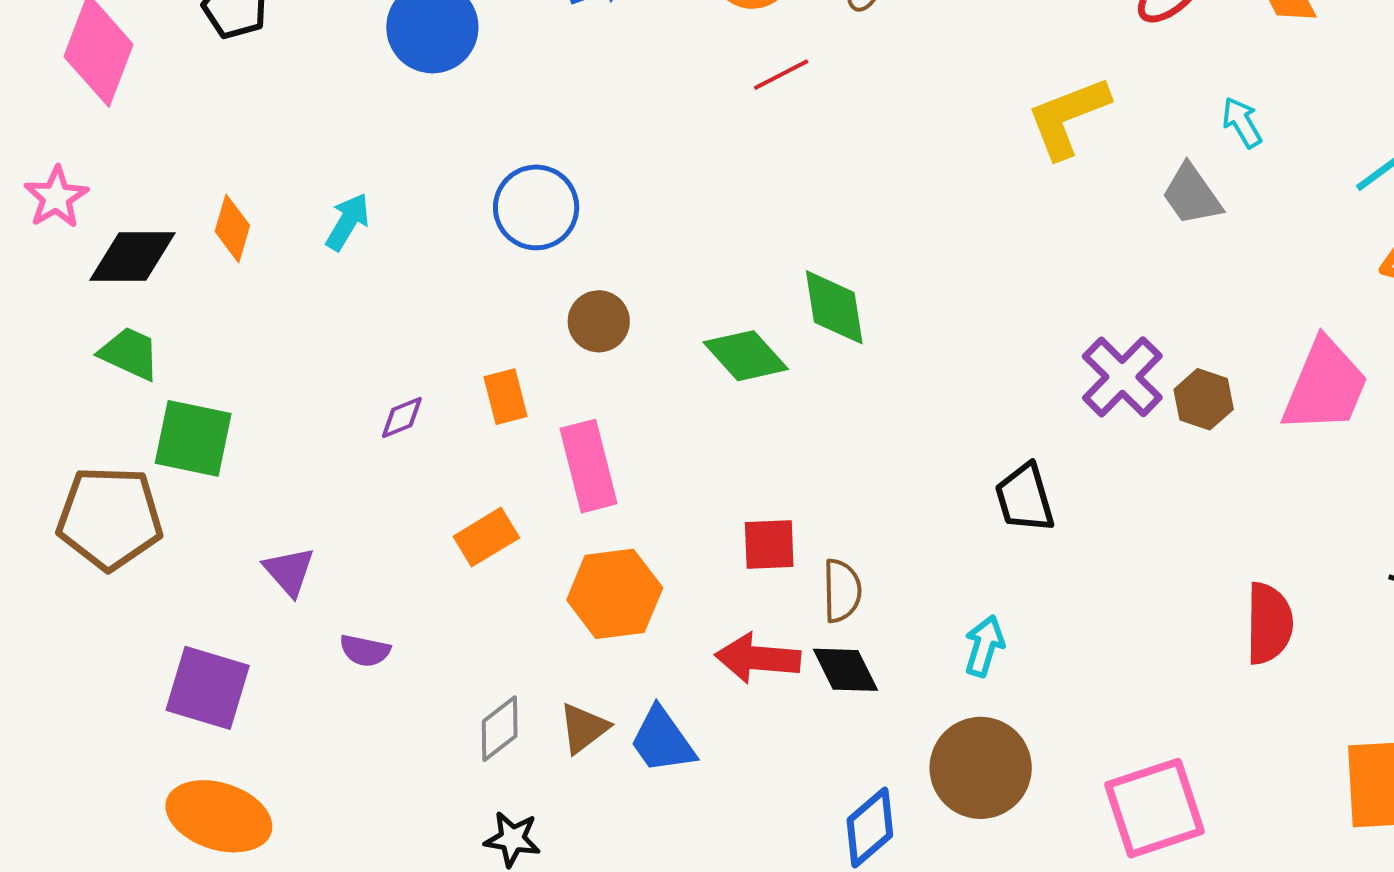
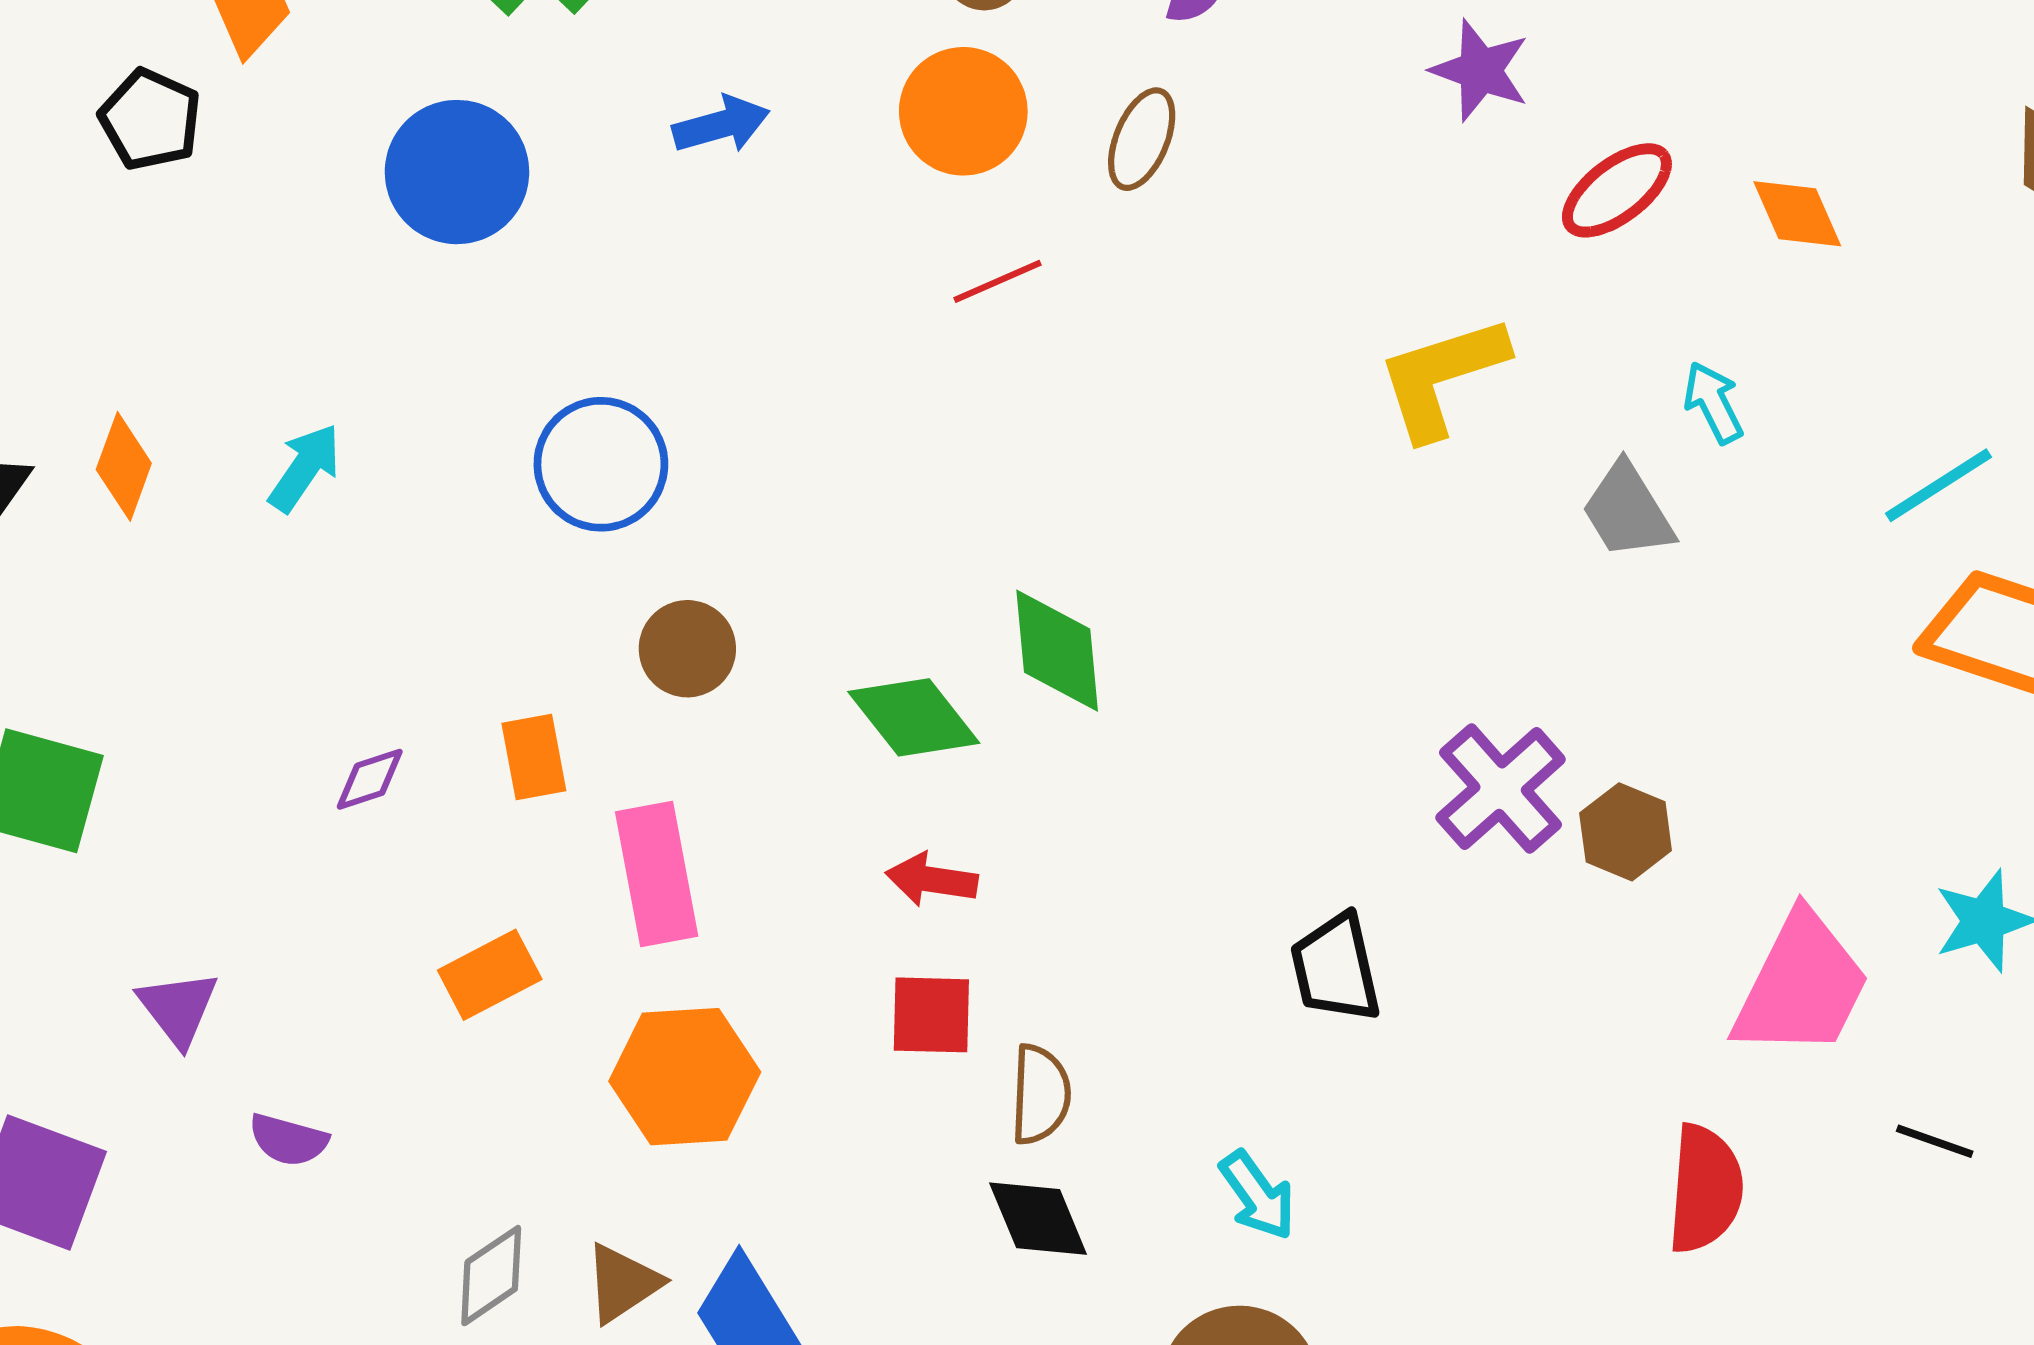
pink trapezoid: (1325, 386) -> (1801, 985), moved
cyan arrow: (984, 646) -> (1257, 1195), turned 124
red arrow: (758, 658) -> (932, 880), moved, size x0.7

